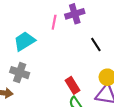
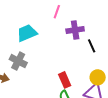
purple cross: (75, 14) -> (75, 30), moved
pink line: (54, 22) -> (57, 12), moved

